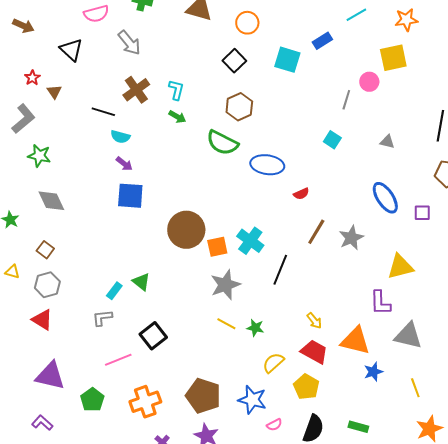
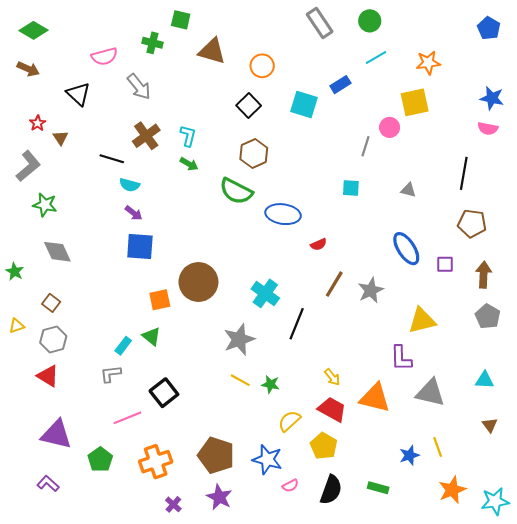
cyan square: (332, 140) -> (351, 188), turned -30
orange square: (217, 247) -> (160, 300), moved
yellow triangle: (12, 272) -> (17, 326), turned -35
blue star: (373, 372) -> (409, 455), moved

